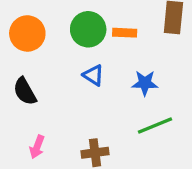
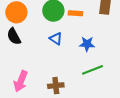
black semicircle: (25, 91) -> (14, 36), moved
pink arrow: (37, 147) -> (21, 81), size x1.5

